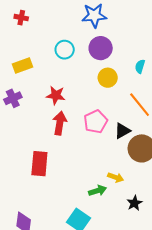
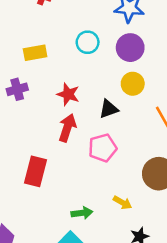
pink pentagon: (96, 122) -> (103, 148), moved
black triangle: (122, 131) -> (109, 109), moved
green arrow: (97, 191) -> (82, 213), moved

